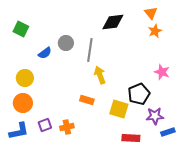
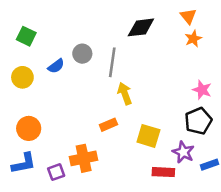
yellow circle: (25, 78) -> (22, 77), moved
black pentagon: (139, 94) -> (198, 121), moved
orange rectangle: (87, 100) -> (108, 125), turned -40
purple star: (155, 116) -> (183, 152), moved, turned 30
purple square: (45, 125) -> (56, 172), moved
orange cross: (67, 127) -> (84, 158), size x1.5

